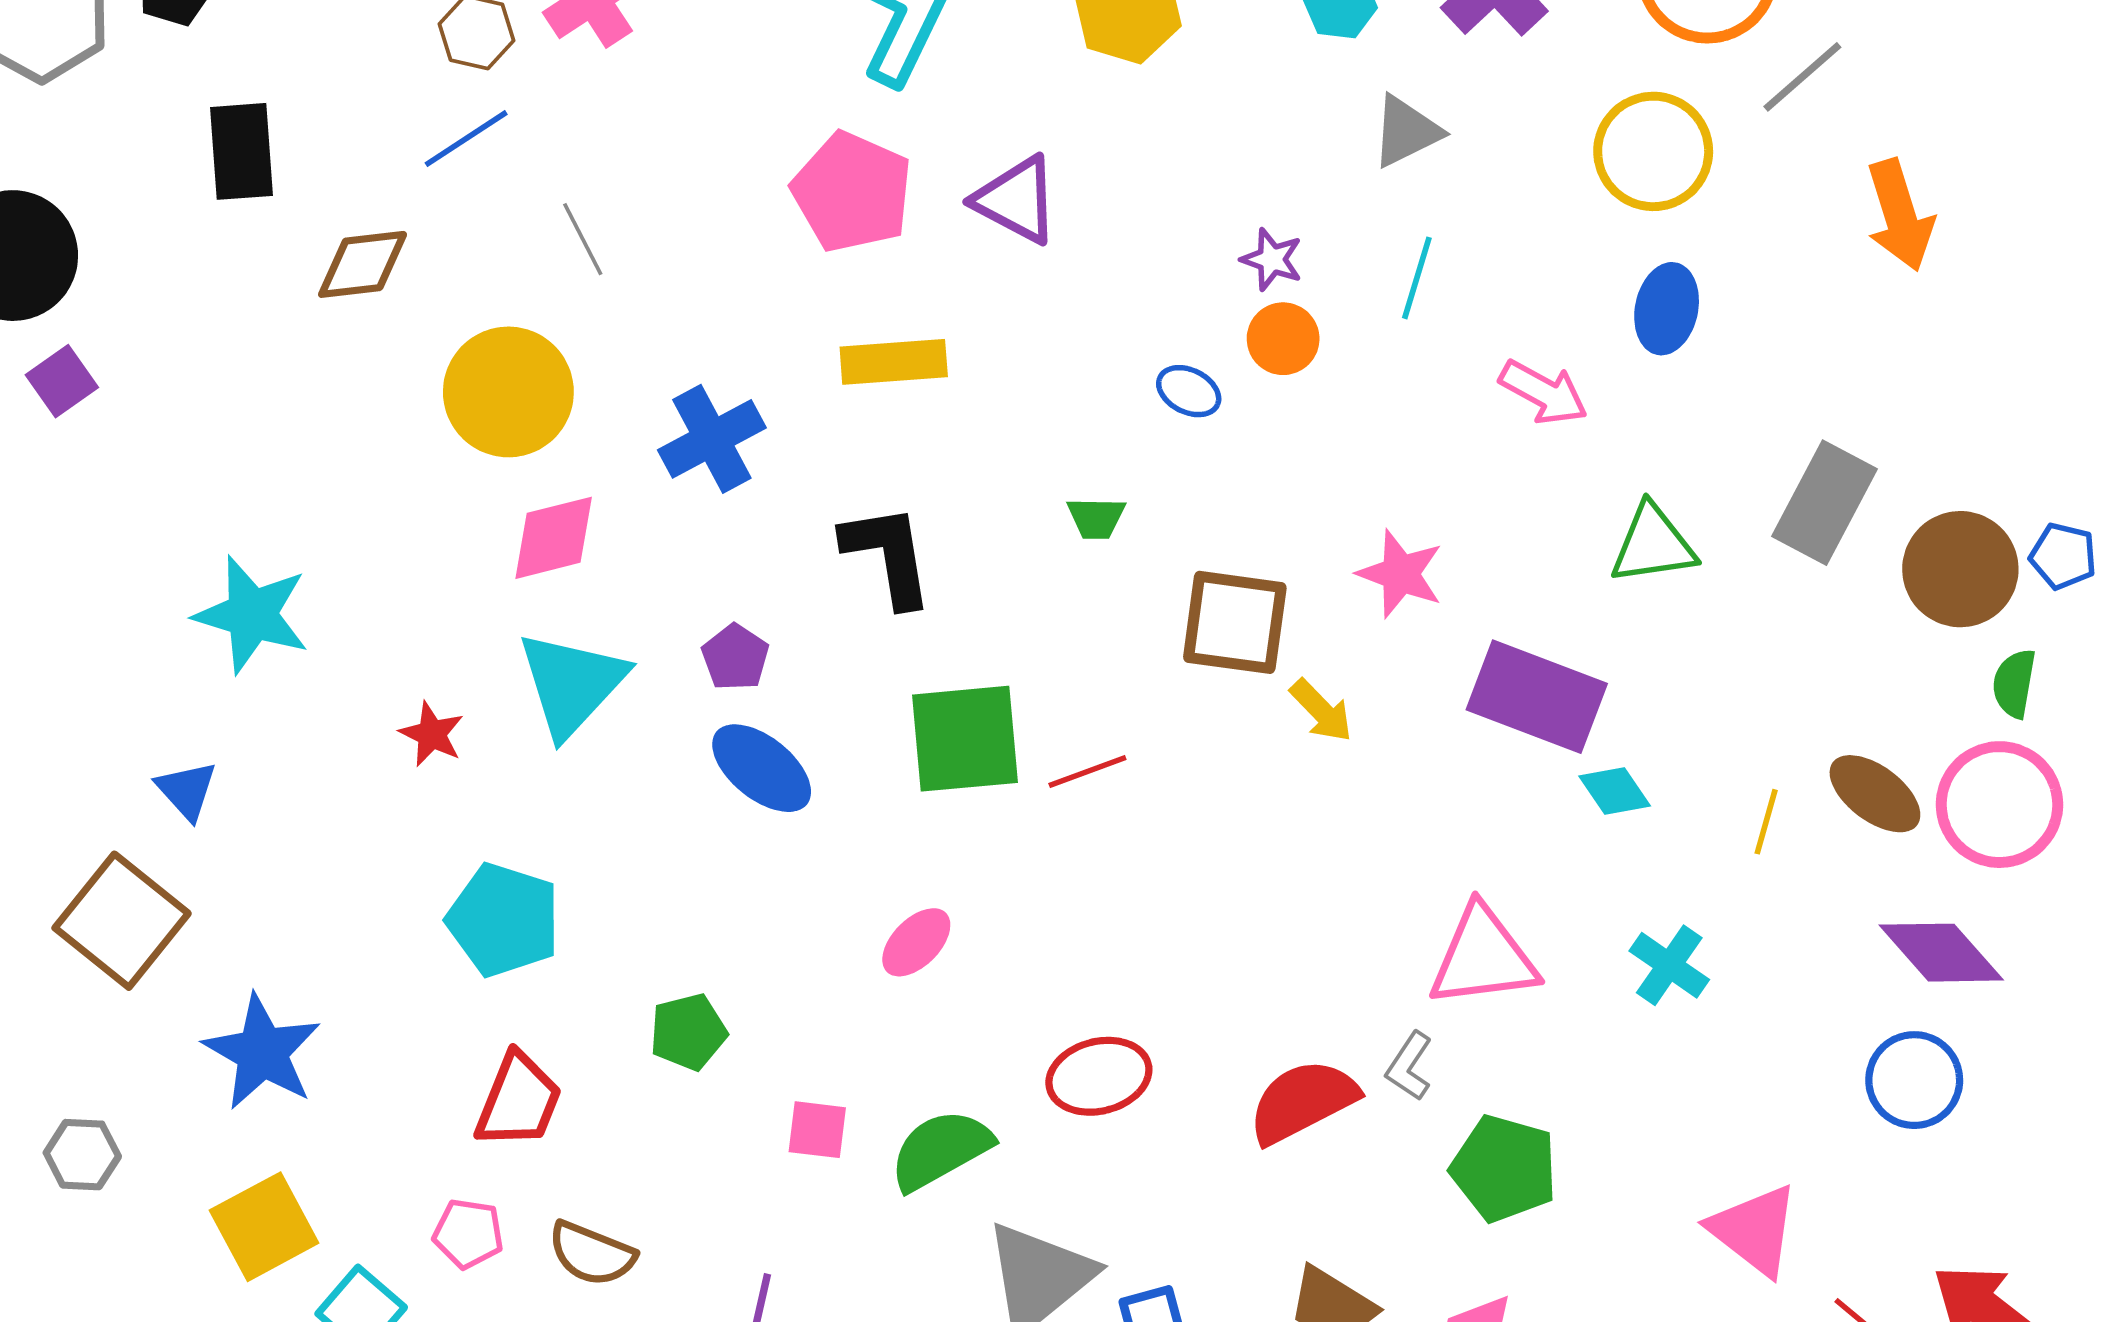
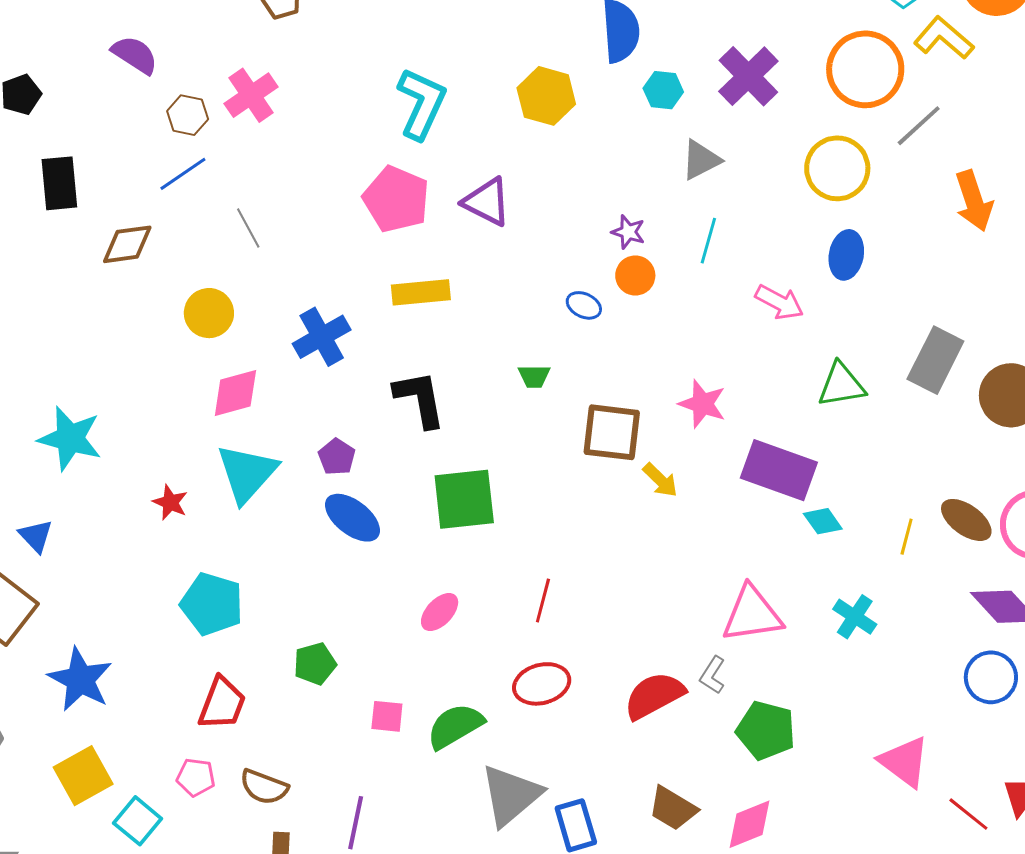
yellow circle: (508, 392) -> (209, 313), size x0.7
red line: (1087, 771) -> (543, 600), moved, turned -54

